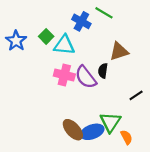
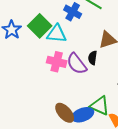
green square: (46, 36) -> (40, 26), size x1.6
green triangle: (110, 122) -> (100, 106), turned -40

